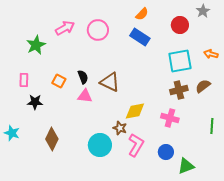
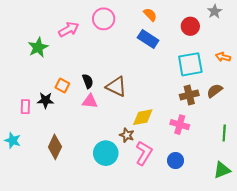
orange semicircle: (142, 14) -> (150, 15), turned -88
pink circle: (98, 30) -> (104, 19), moved
pink rectangle: (24, 80) -> (25, 107), moved
black star: (35, 102) -> (45, 100), moved
green triangle: (186, 166) -> (222, 170), moved

